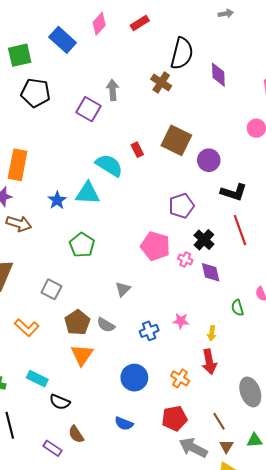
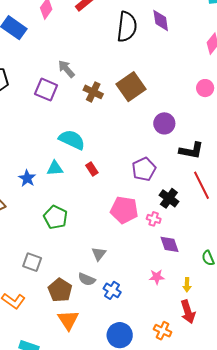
purple diamond: (218, 75) -> (161, 21), moved
brown cross: (161, 82) -> (93, 92), moved
gray arrow: (113, 90) -> (66, 69), turned -30
brown square: (176, 140) -> (131, 87), moved, turned 36
red rectangle: (137, 150) -> (92, 169), moved
cyan triangle: (88, 193) -> (55, 168), size x0.7
purple diamond: (211, 272) -> (170, 244), moved
gray semicircle: (106, 325) -> (87, 279), moved
blue cross: (149, 331) -> (112, 290), moved, turned -30

